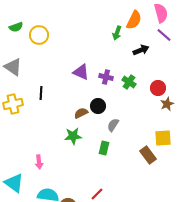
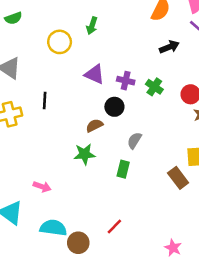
green arrow: (117, 33) -> (92, 26), moved
yellow circle: (39, 35) -> (60, 42), moved
black circle: (98, 106) -> (114, 107), moved
pink arrow: (39, 162) -> (42, 187), turned -64

